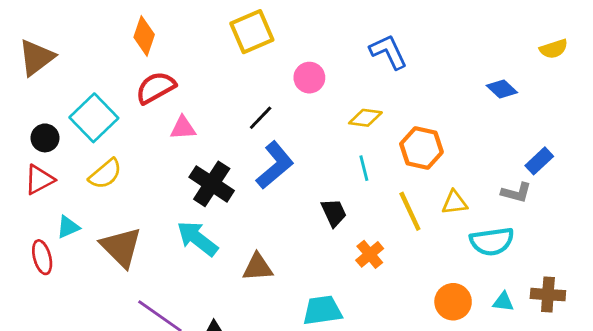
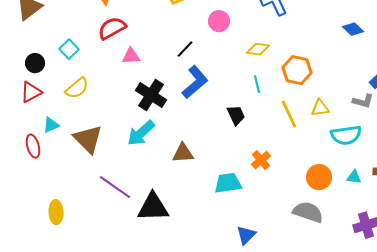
cyan square: (94, 118) -> (69, 49), size x0.6
cyan arrow: (197, 239) -> (141, 133), turned -80
orange cross: (370, 254) -> (261, 160), moved

